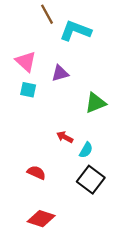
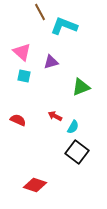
red semicircle: (36, 173) -> (18, 120), moved

